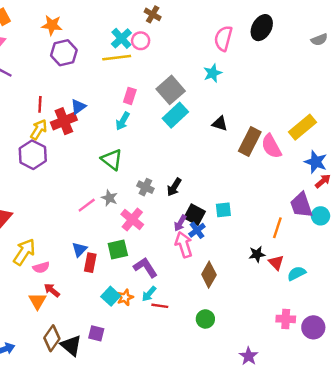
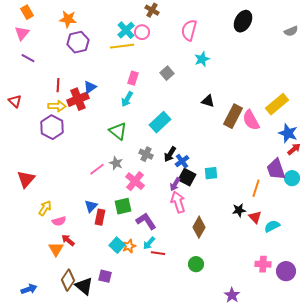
pink semicircle: (223, 38) -> (189, 30), moved
gray square: (171, 90) -> (167, 73), size x0.6
cyan rectangle: (175, 115) -> (160, 122), moved
yellow arrow: (39, 130) -> (57, 106), turned 60
blue cross: (197, 230) -> (182, 161), moved
yellow arrow: (24, 252) -> (45, 208), size x0.7

